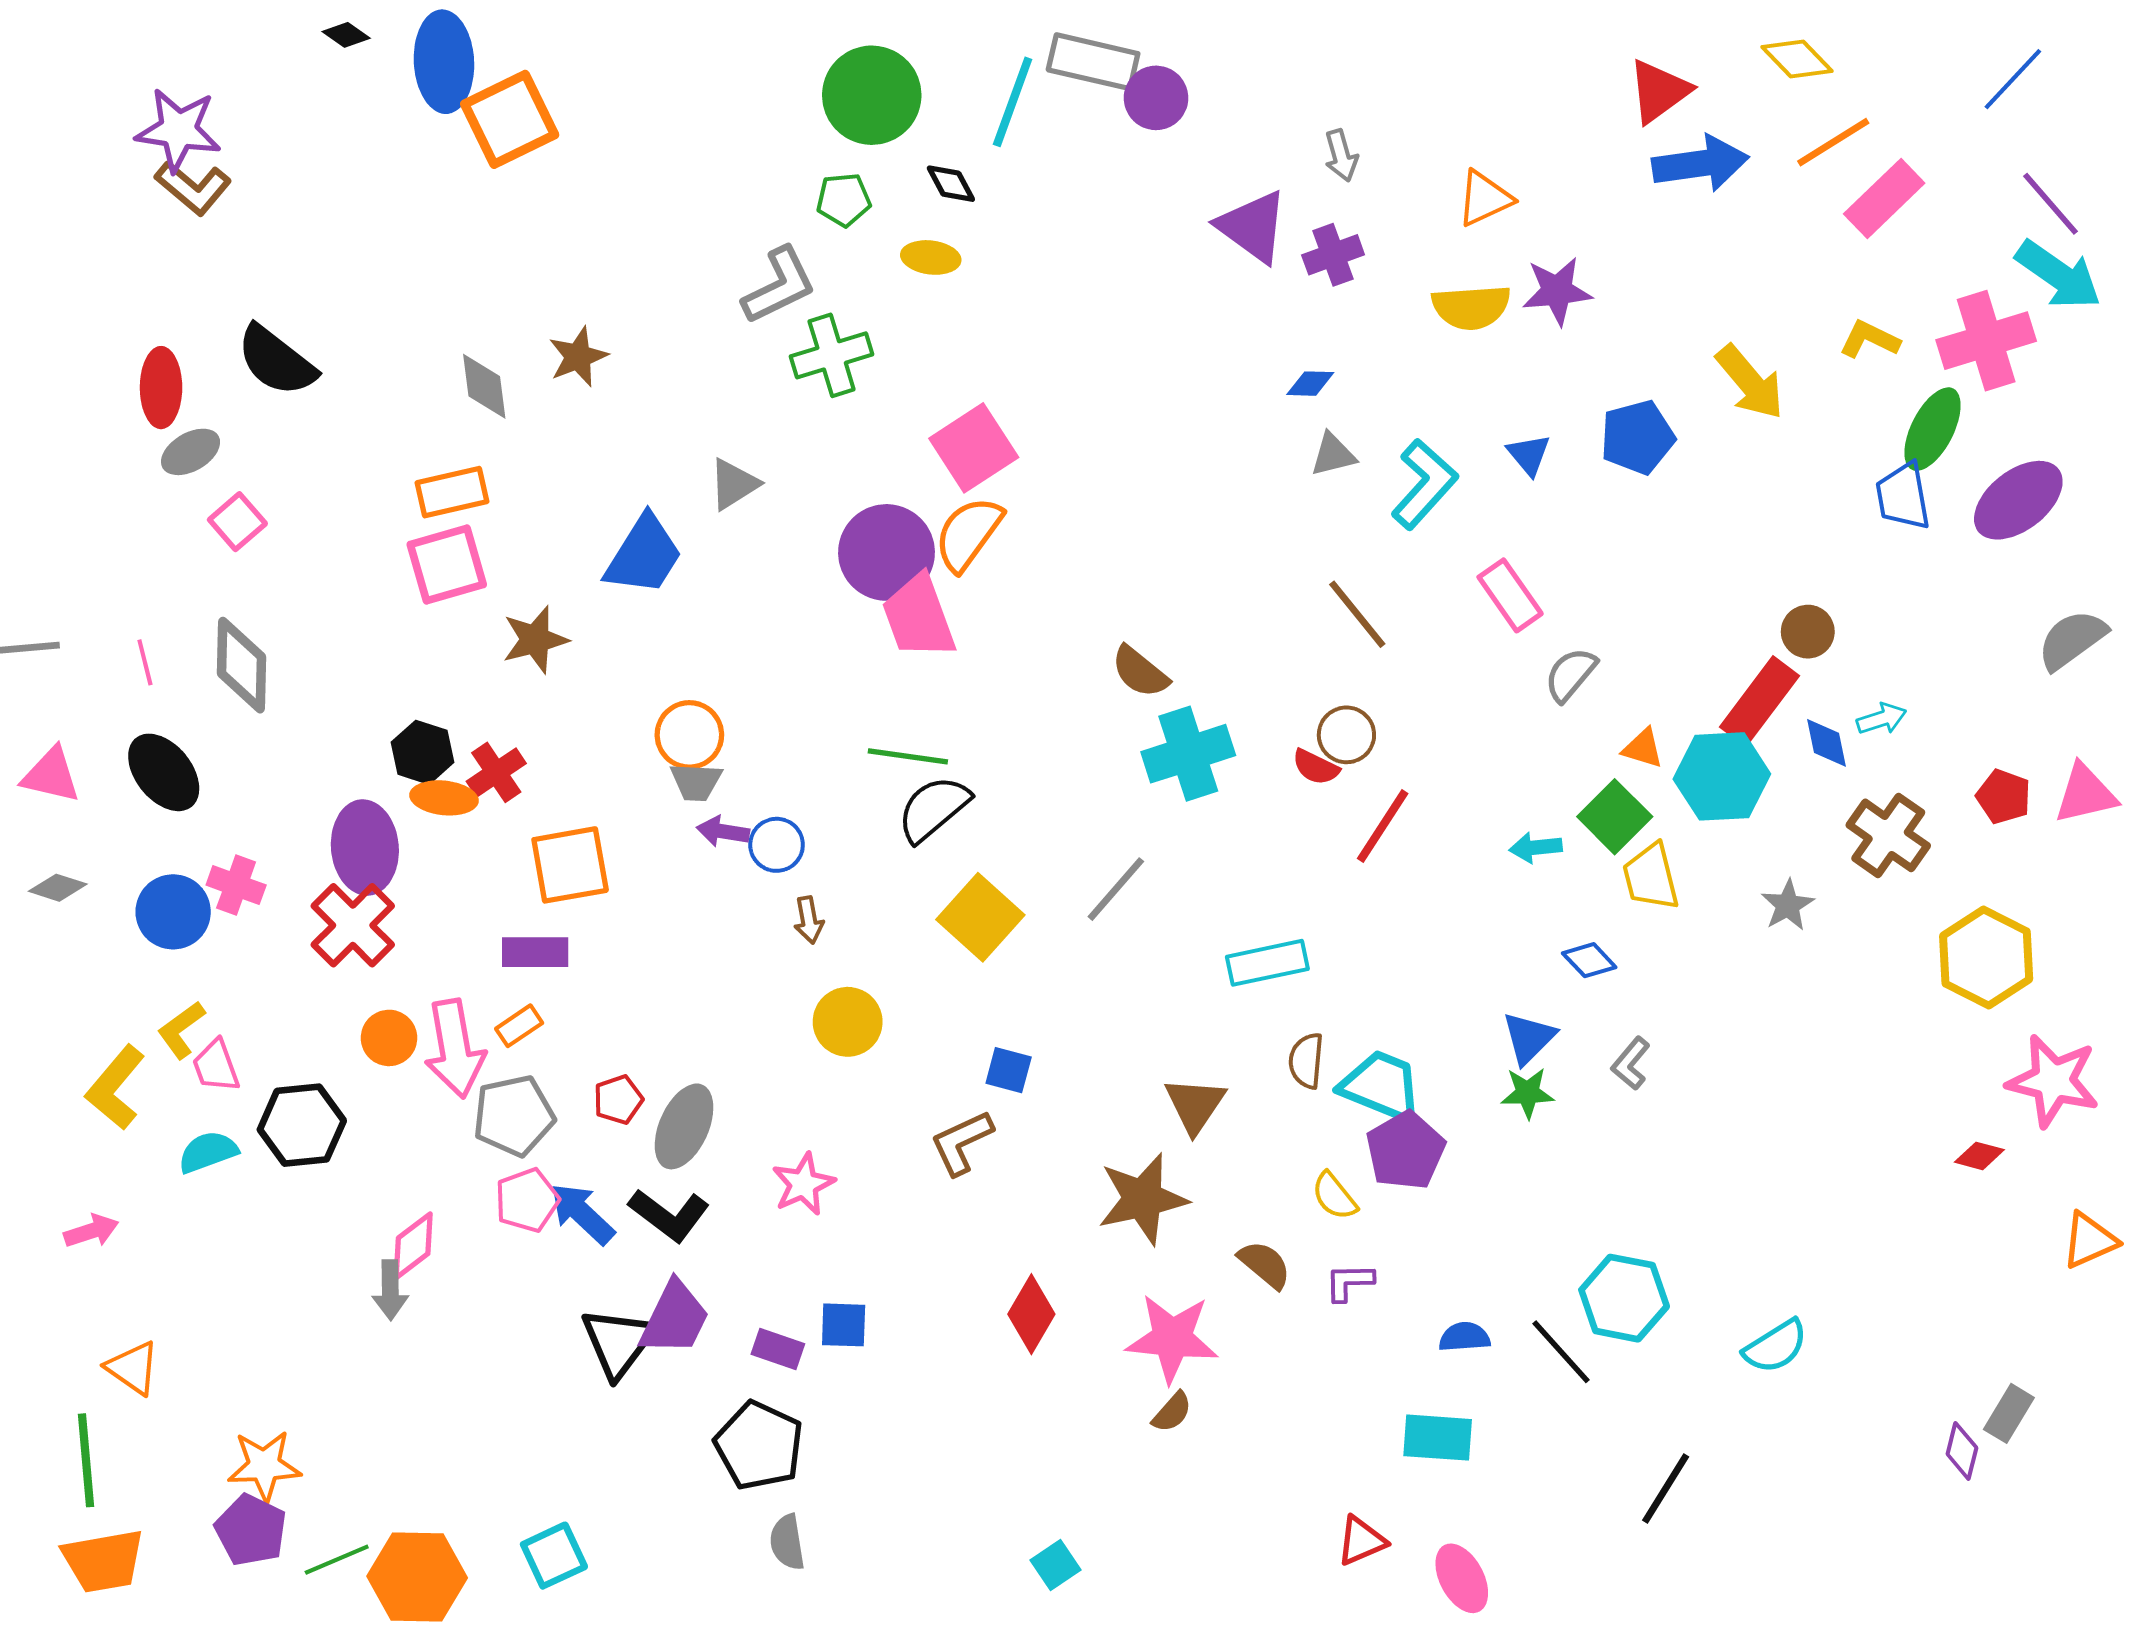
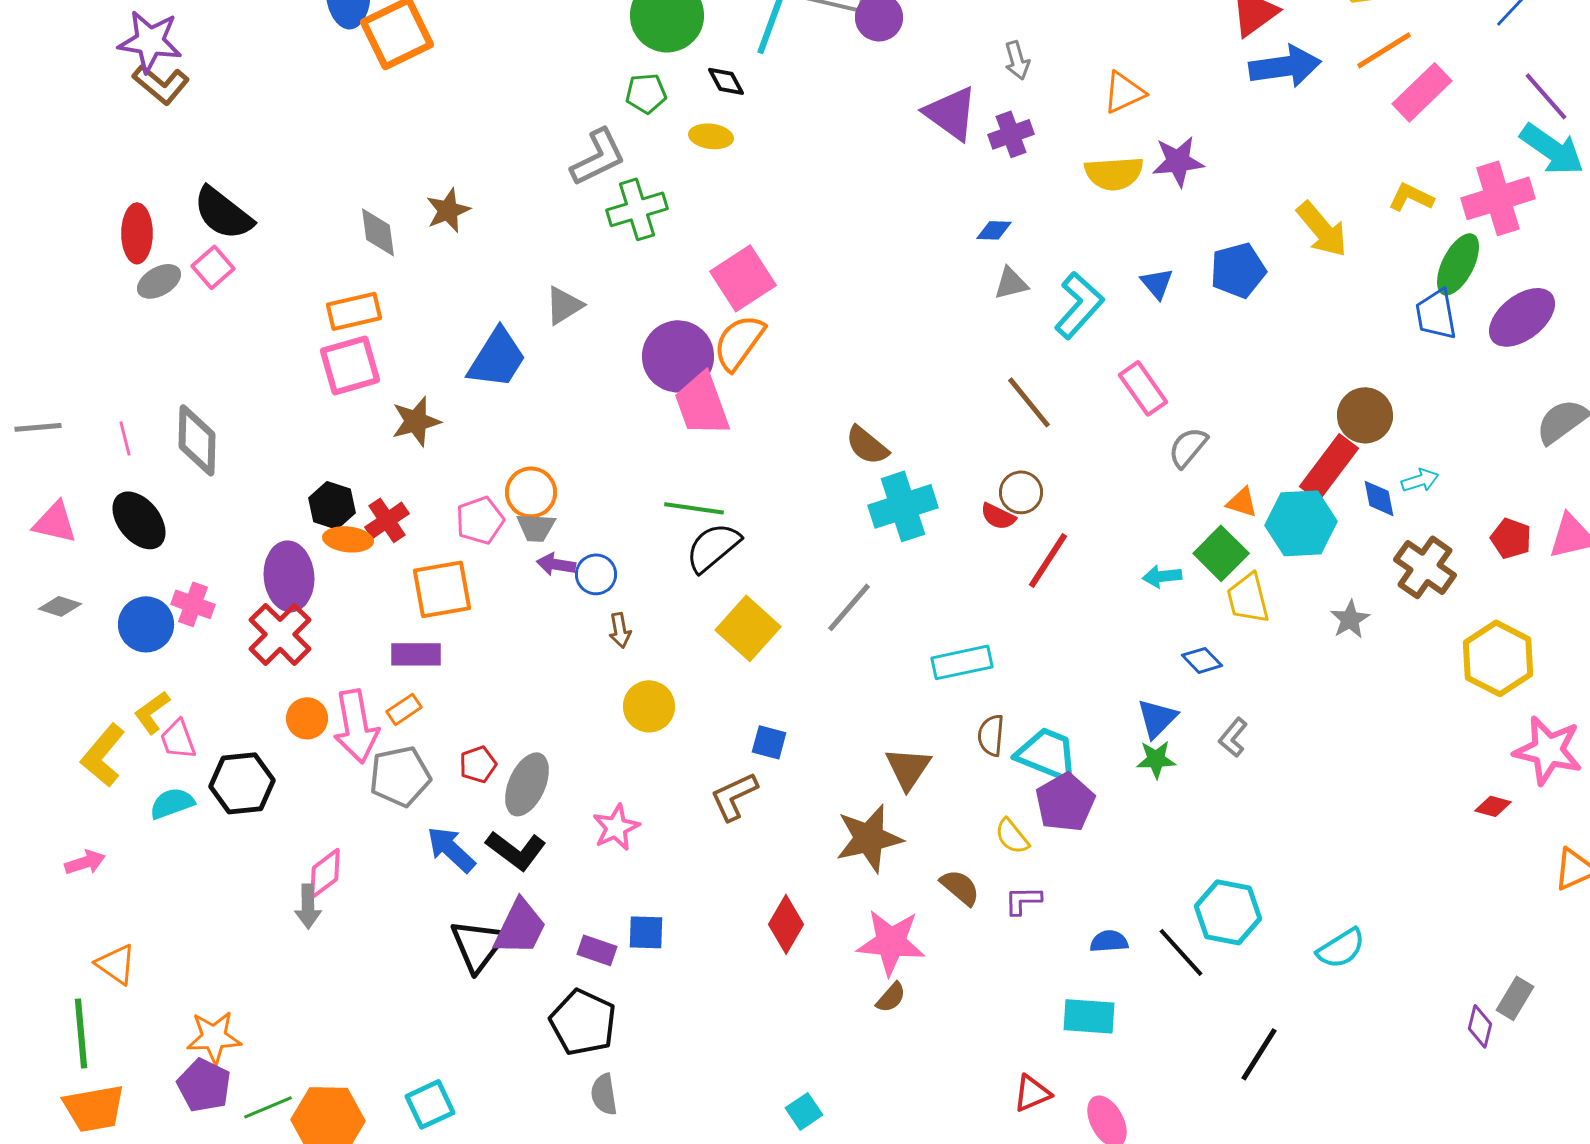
pink square: (237, 522) -> (213, 267), moved
brown circle: (1808, 632) -> (1365, 415), size x1.4
pink pentagon: (527, 1200) -> (480, 520), moved

